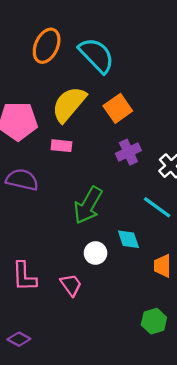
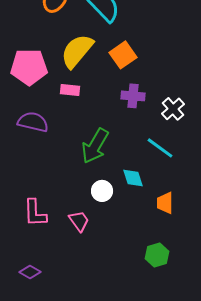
purple cross: (128, 152) -> (133, 96), turned 30

